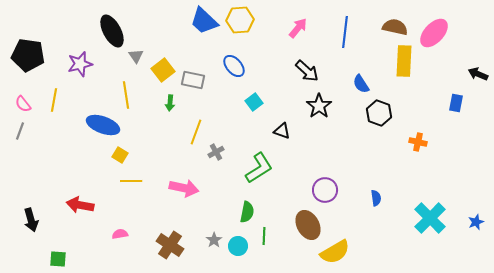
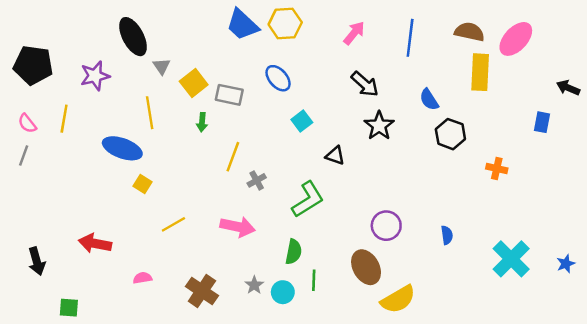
yellow line: (131, 181) -> (173, 224), moved, turned -30
pink arrow: (184, 188) -> (238, 227), moved

